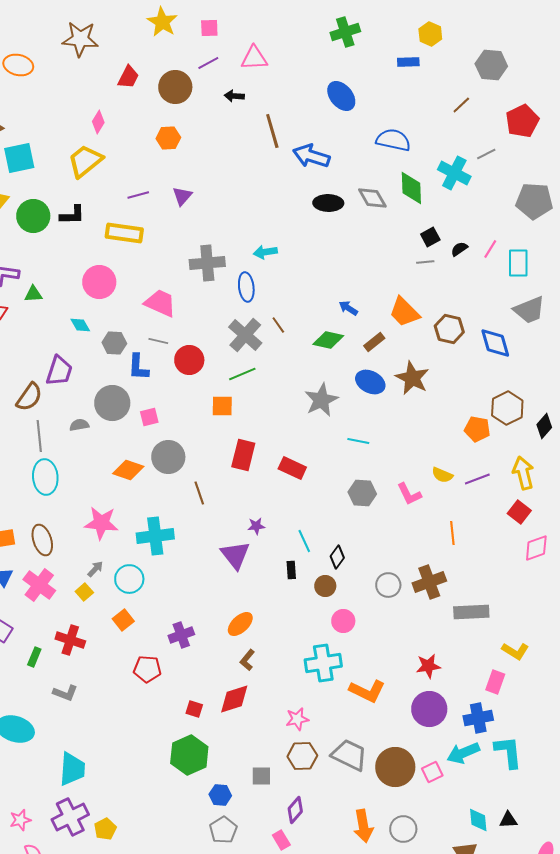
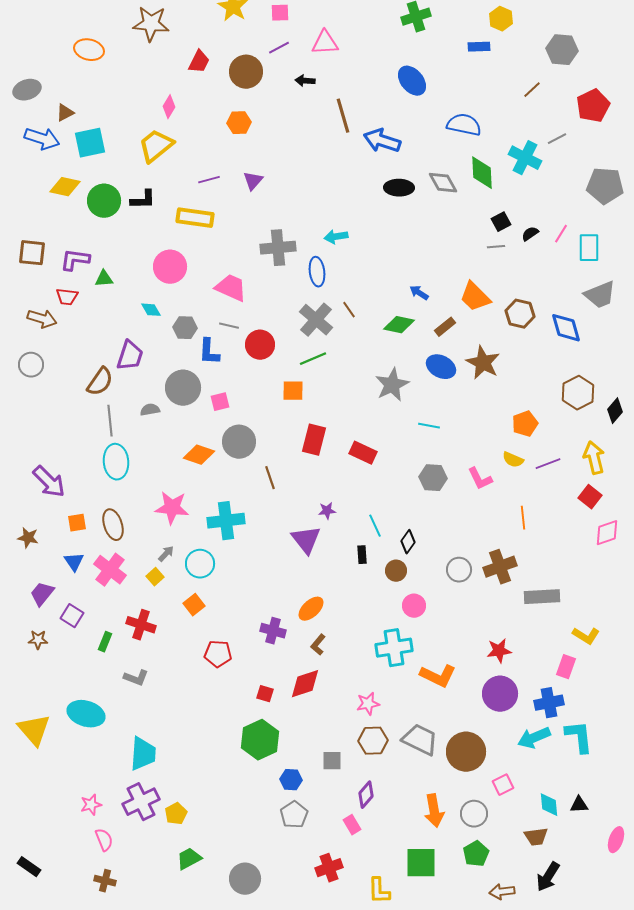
orange pentagon: (477, 429) -> (525, 424), moved, turned -30
purple cross: (181, 635) -> (273, 631), moved, turned 35
pink square: (432, 772) -> (503, 785), moved

